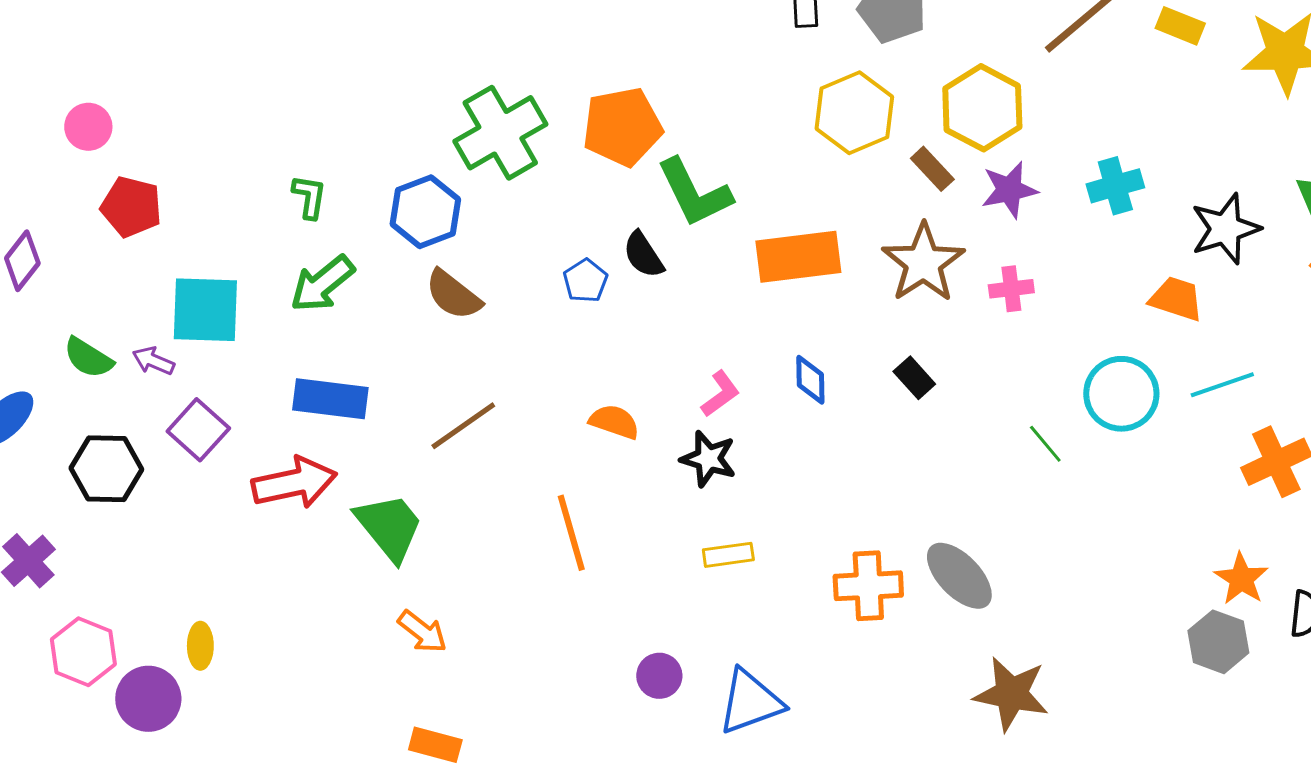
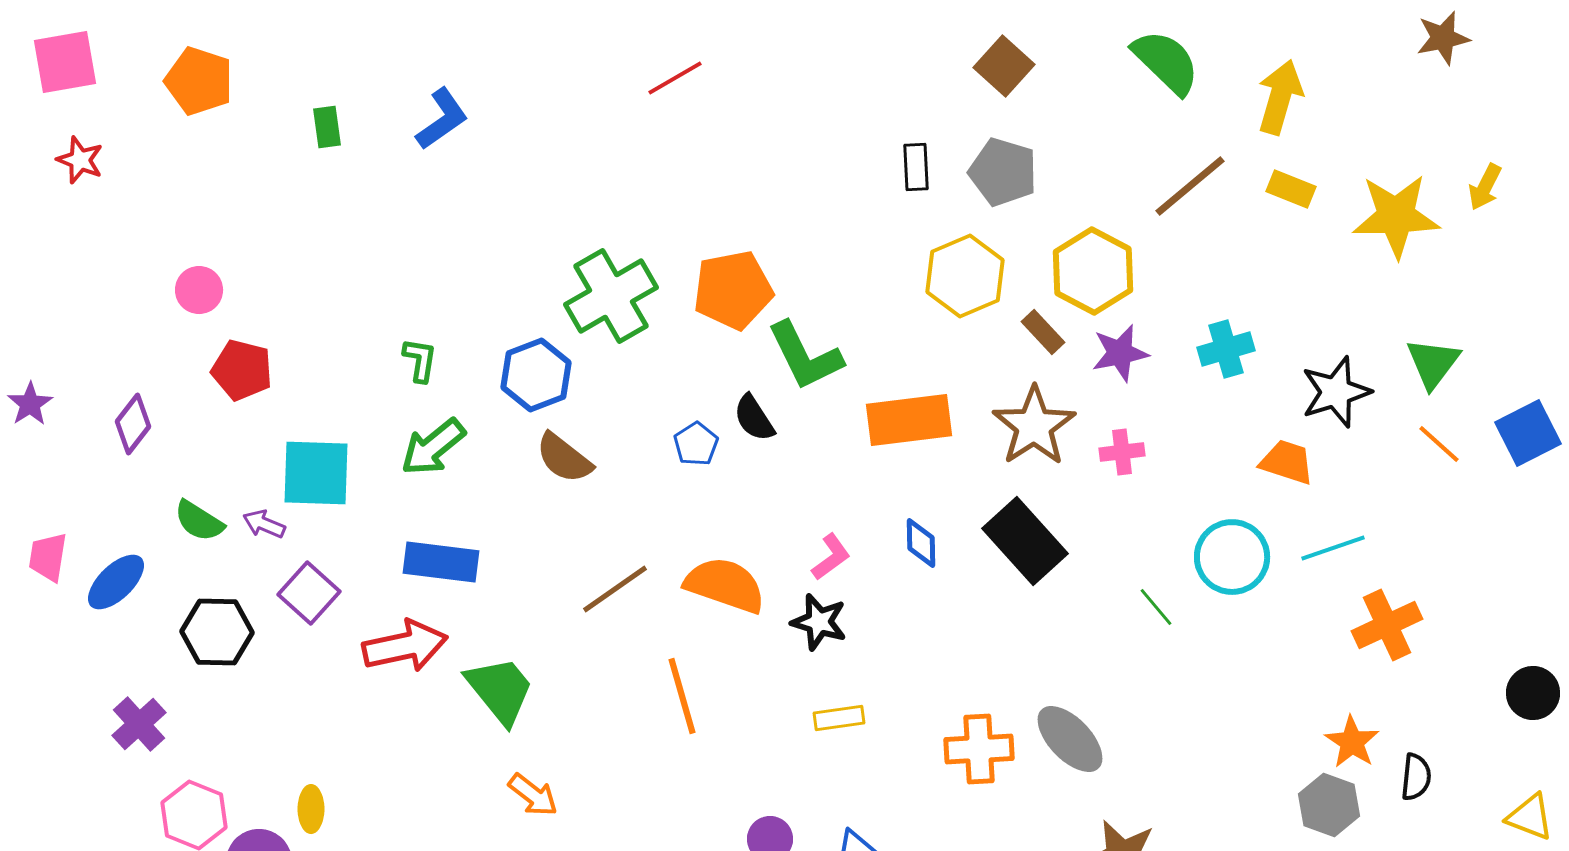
black rectangle: (914, 378) -> (1025, 541), size x2.0
orange semicircle: (614, 422) -> (725, 585), size x1.6
brown line: (463, 426) -> (615, 589), moved

